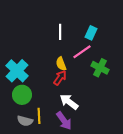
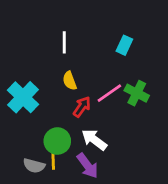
white line: (60, 32) -> (64, 42), moved
pink line: (82, 52) -> (109, 93), moved
yellow semicircle: (61, 64) -> (70, 81), moved
green circle: (22, 95) -> (57, 141), moved

